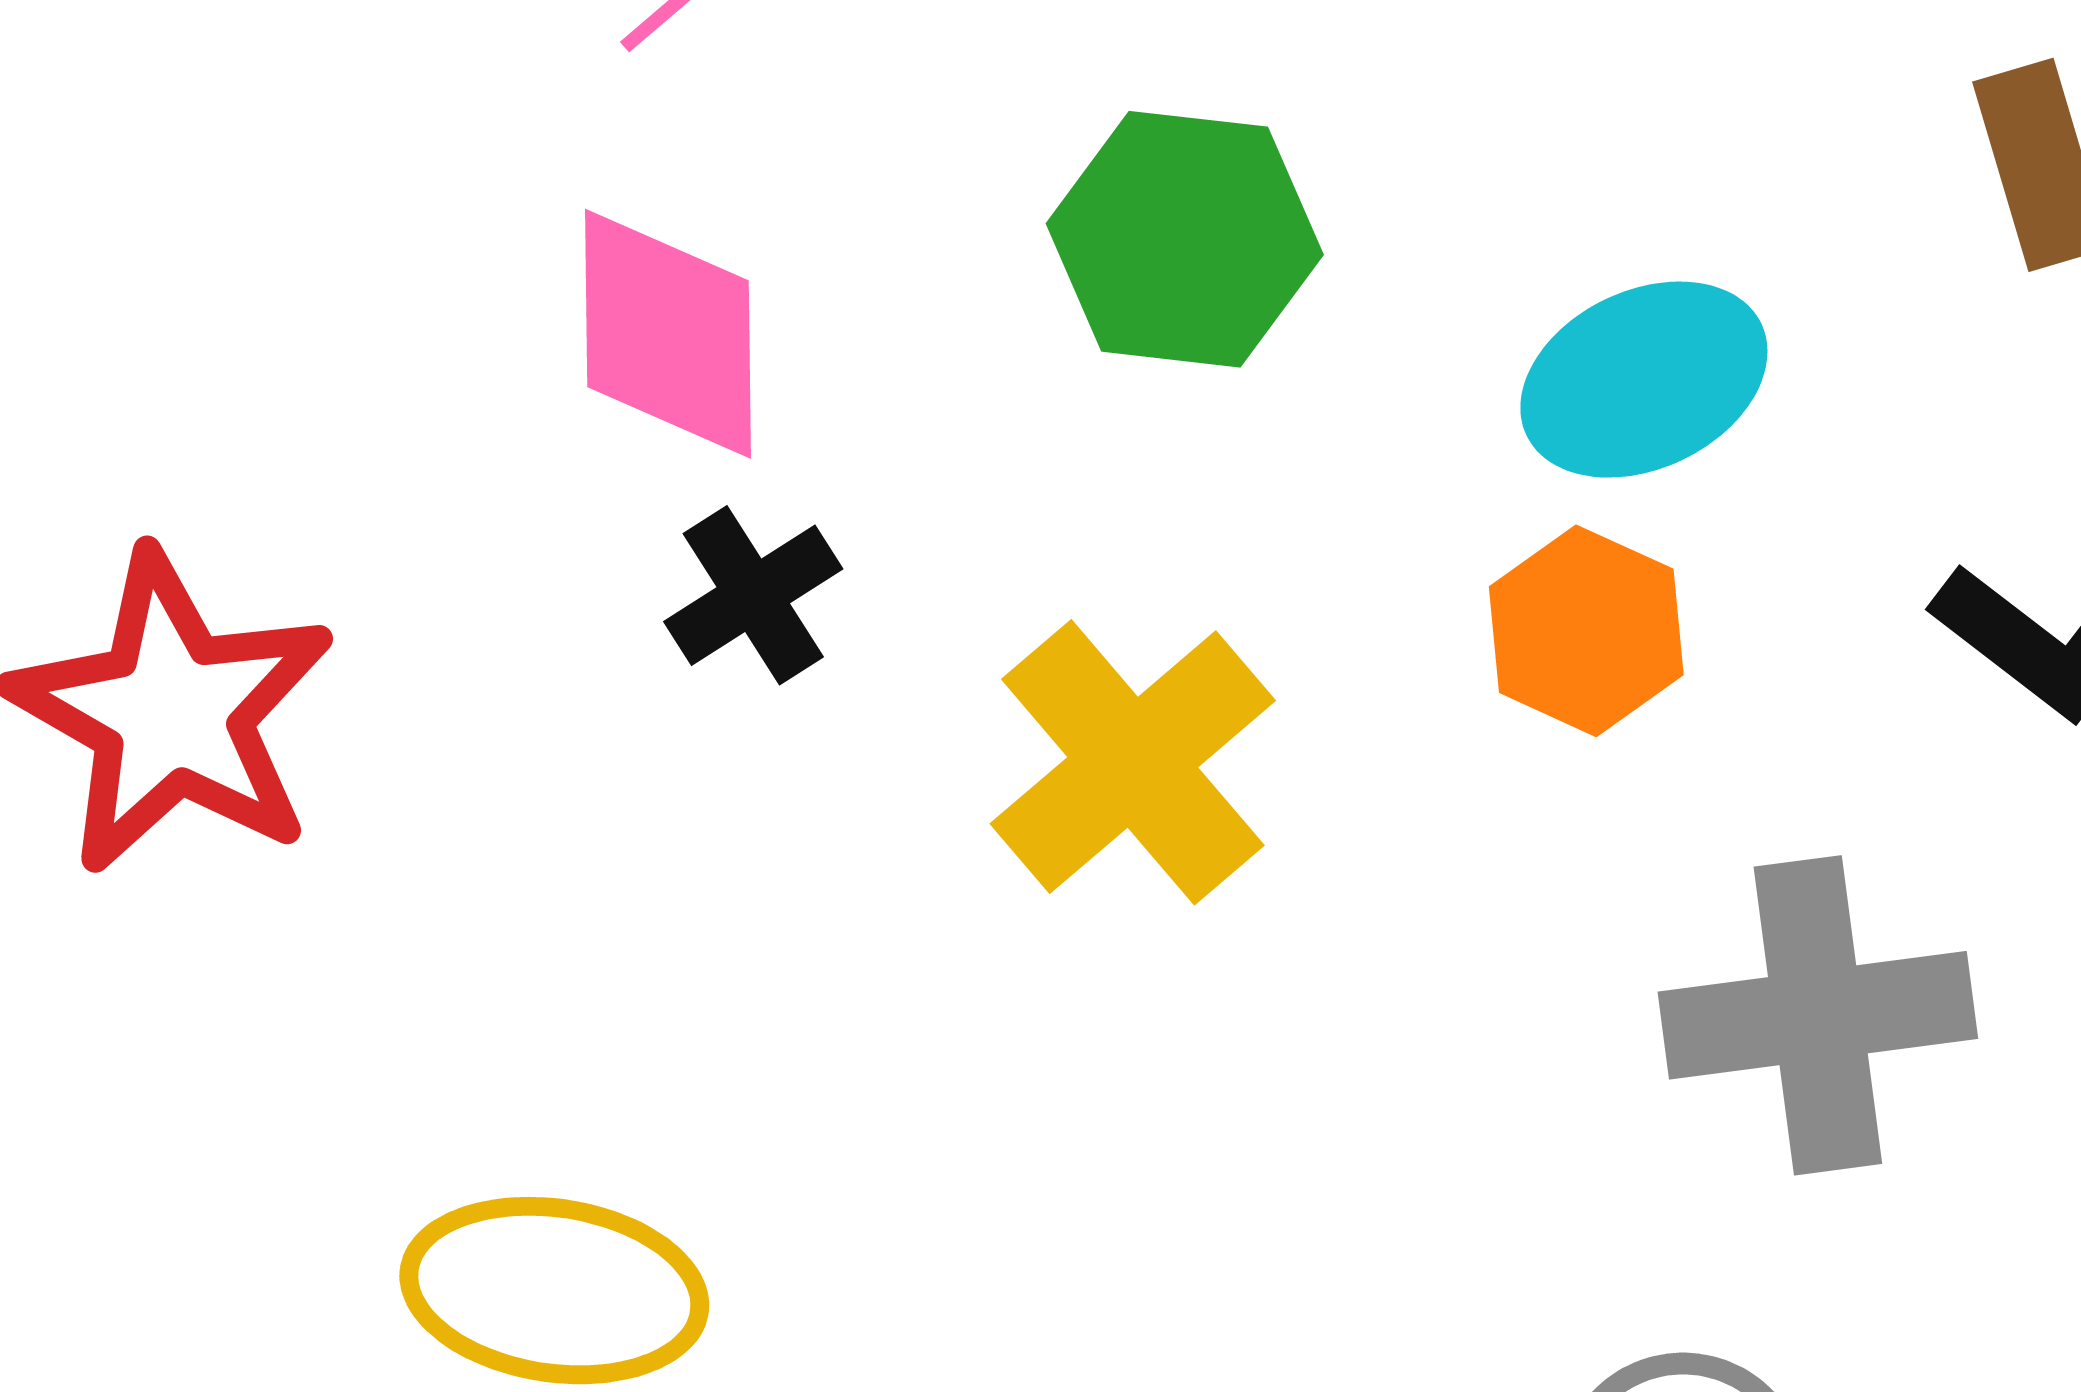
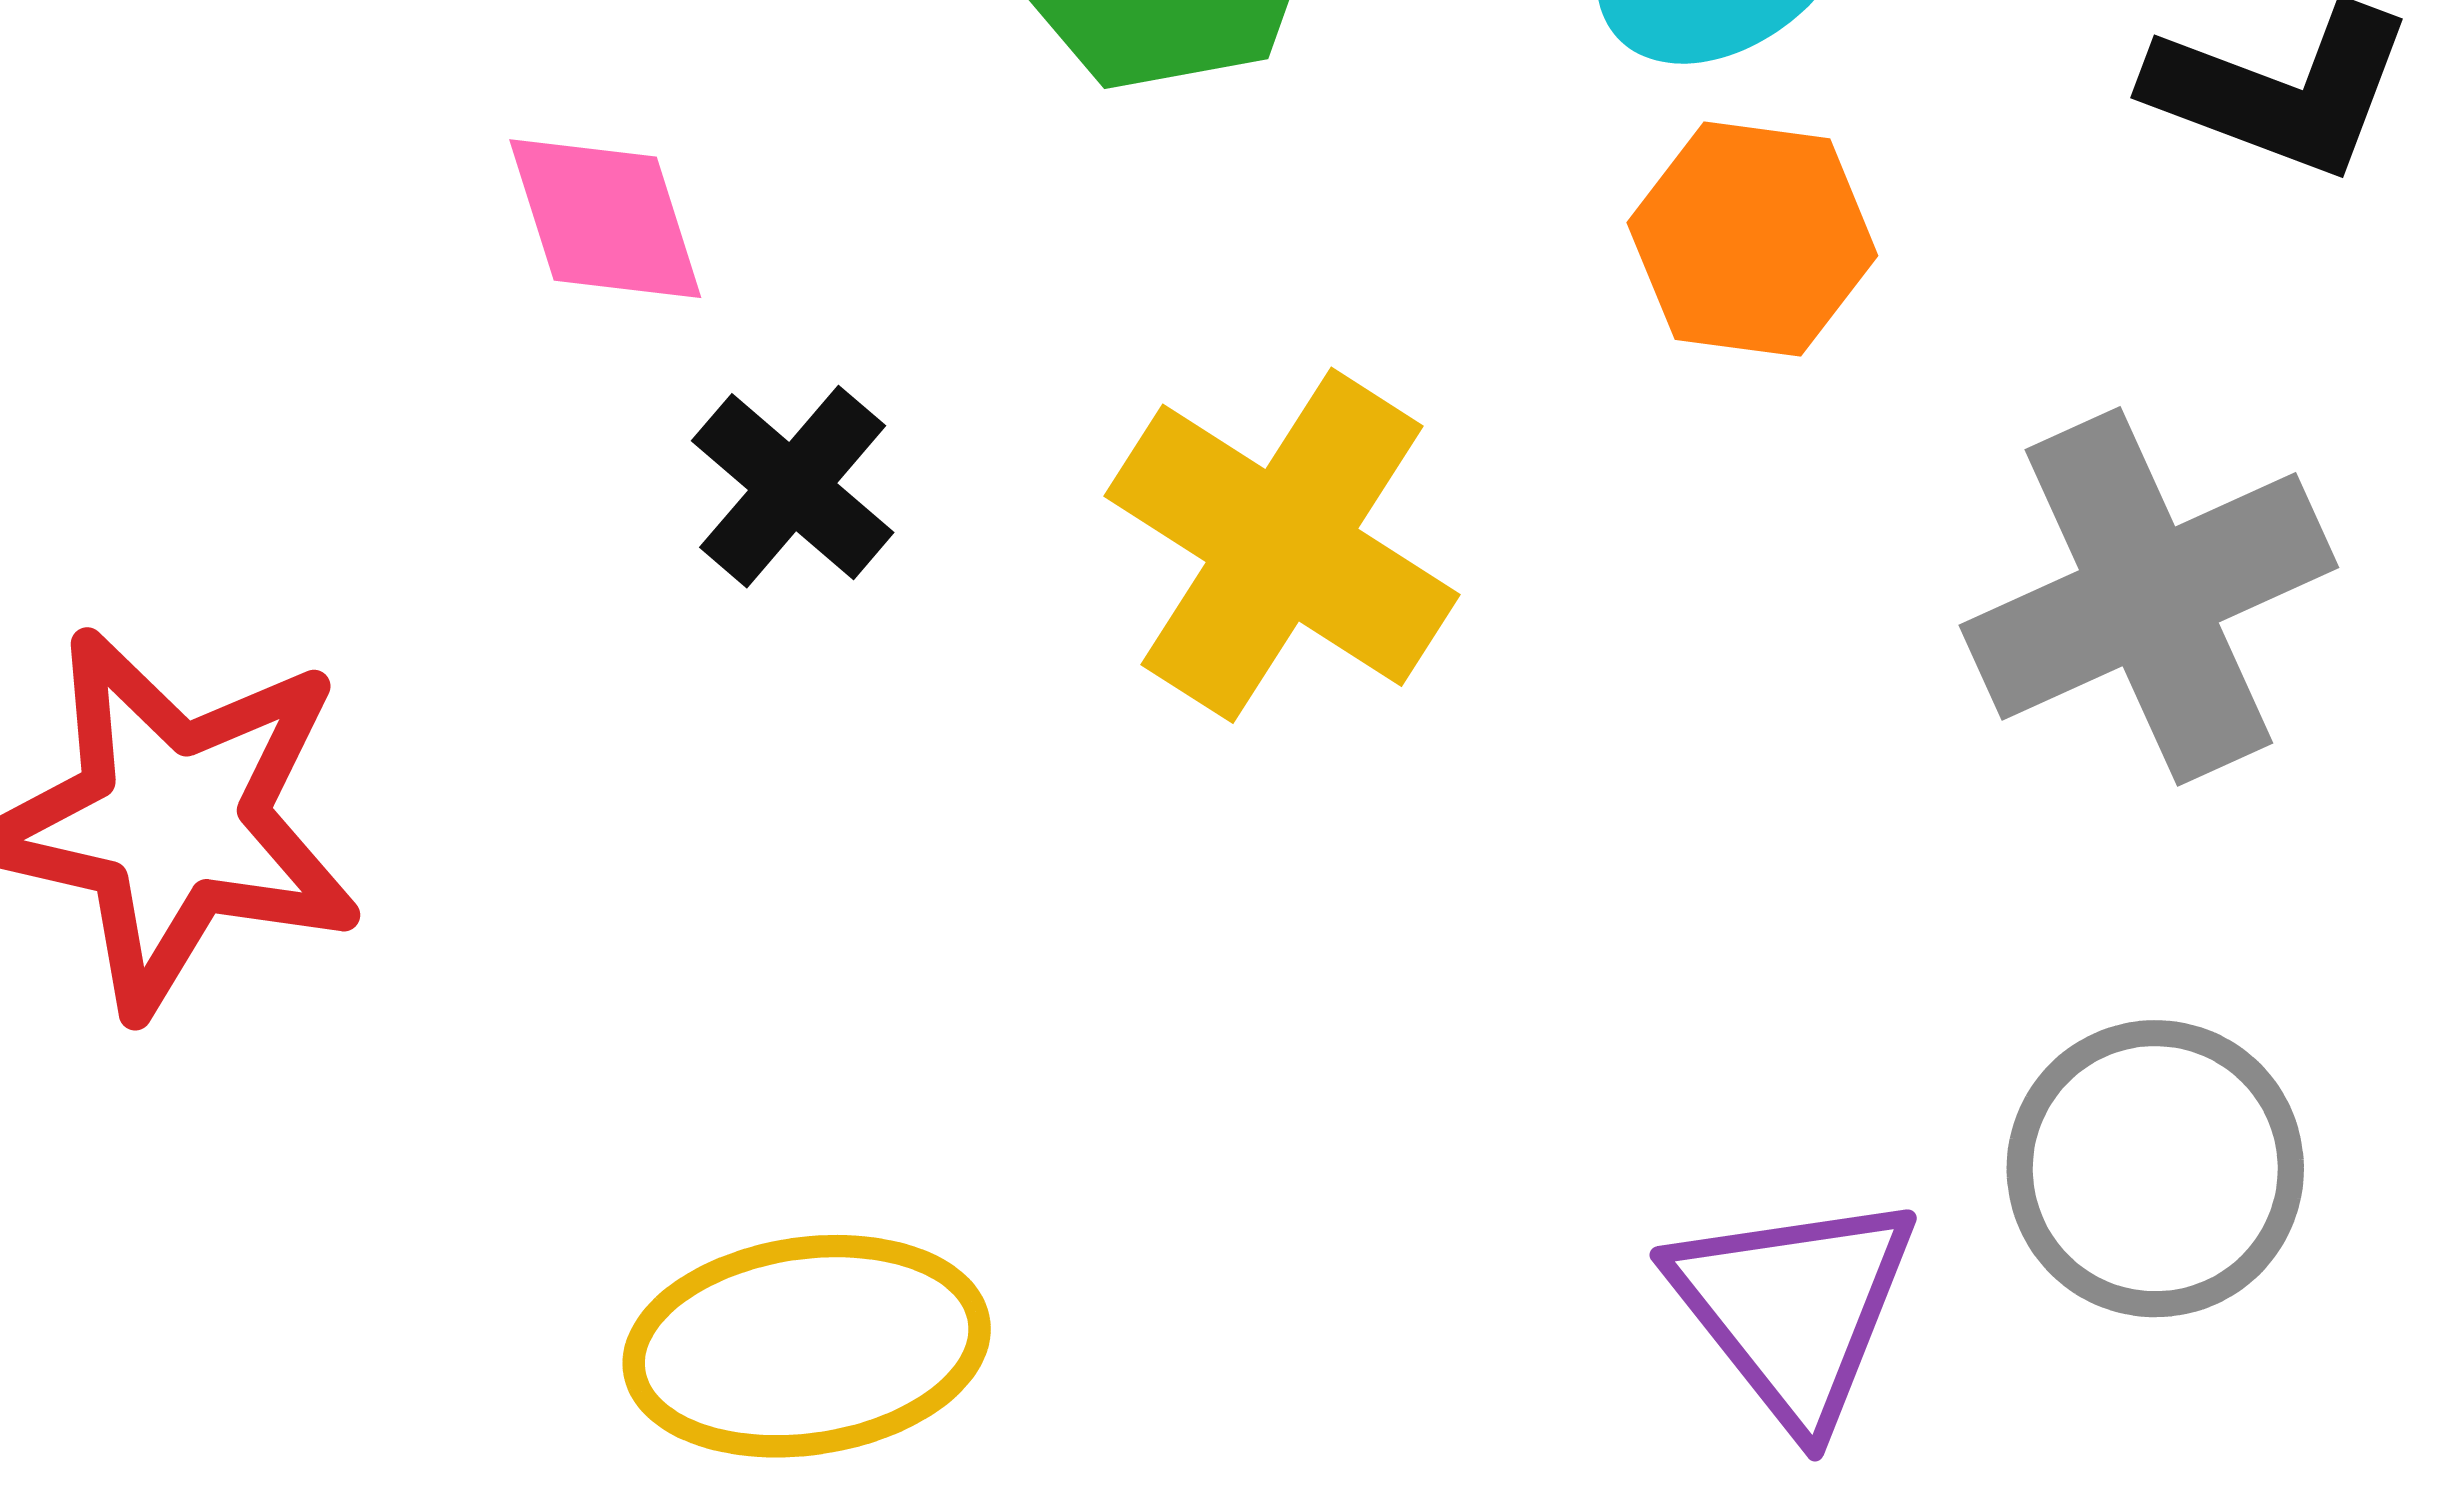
pink diamond: (668, 334) -> (605, 219), size x0.7

